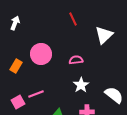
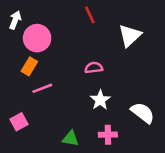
pink circle: (41, 54) -> (37, 38), moved
orange rectangle: (16, 66) -> (29, 66), moved
pink line: (36, 94) -> (42, 88), moved

